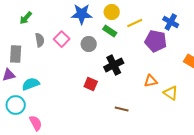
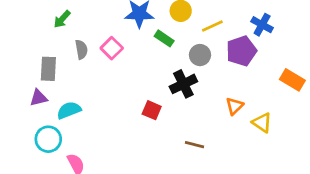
green rectangle: (110, 31) -> (164, 38), moved
purple pentagon: (156, 41) -> (241, 51), turned -30
gray circle: (89, 44) -> (200, 55), moved
orange triangle: (151, 81) -> (234, 106), turned -32

